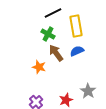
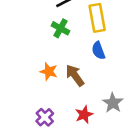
blue semicircle: (77, 51) -> (98, 51), turned -88
brown arrow: (56, 53) -> (75, 75), moved

